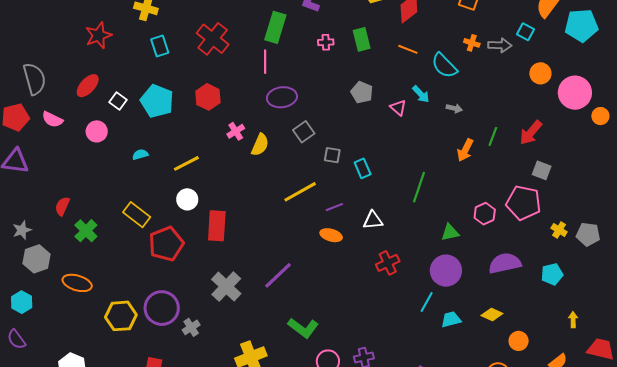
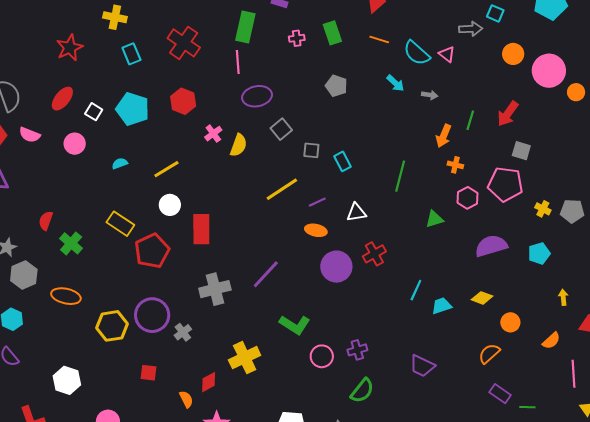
orange cross: (472, 43) -> (455, 165), moved
pink triangle: (398, 108) -> (447, 54), moved
purple circle: (446, 271) -> (336, 267), moved
gray cross: (226, 287) -> (215, 289), turned 36

